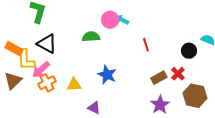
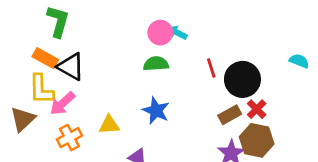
green semicircle: (91, 37) -> (156, 64), moved
orange rectangle: (14, 49) -> (45, 58), moved
black circle: (189, 51) -> (242, 79), moved, size x1.6
orange cross: (47, 83) -> (69, 138), moved
brown hexagon: (195, 96) -> (257, 140), moved

